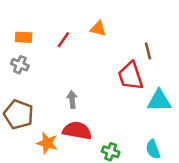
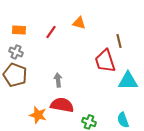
brown pentagon: (19, 114) -> (15, 75), moved

